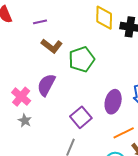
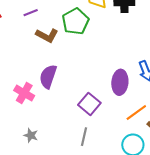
green pentagon: (82, 59) -> (75, 21), moved
gray star: (25, 121) -> (31, 135), moved

